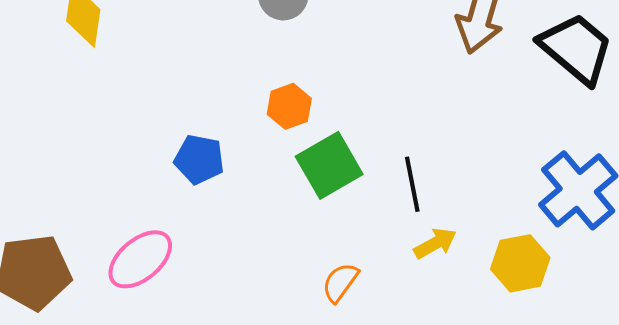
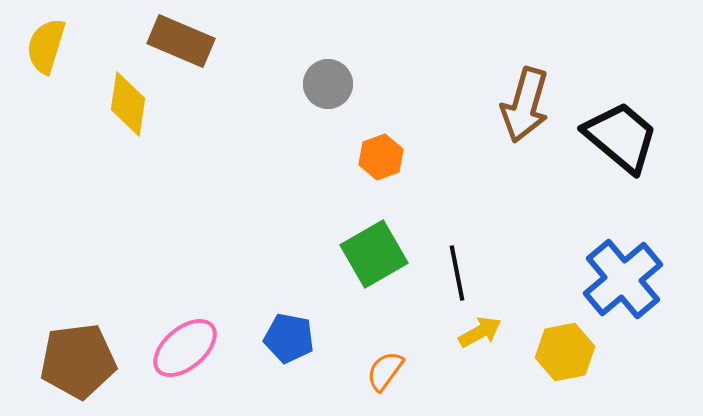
orange hexagon: (289, 106) -> (381, 157), moved
blue pentagon: (199, 159) -> (289, 338), moved

